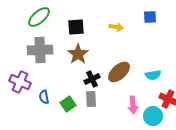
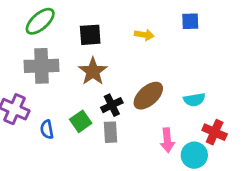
green square: (68, 104) -> (81, 121), moved

